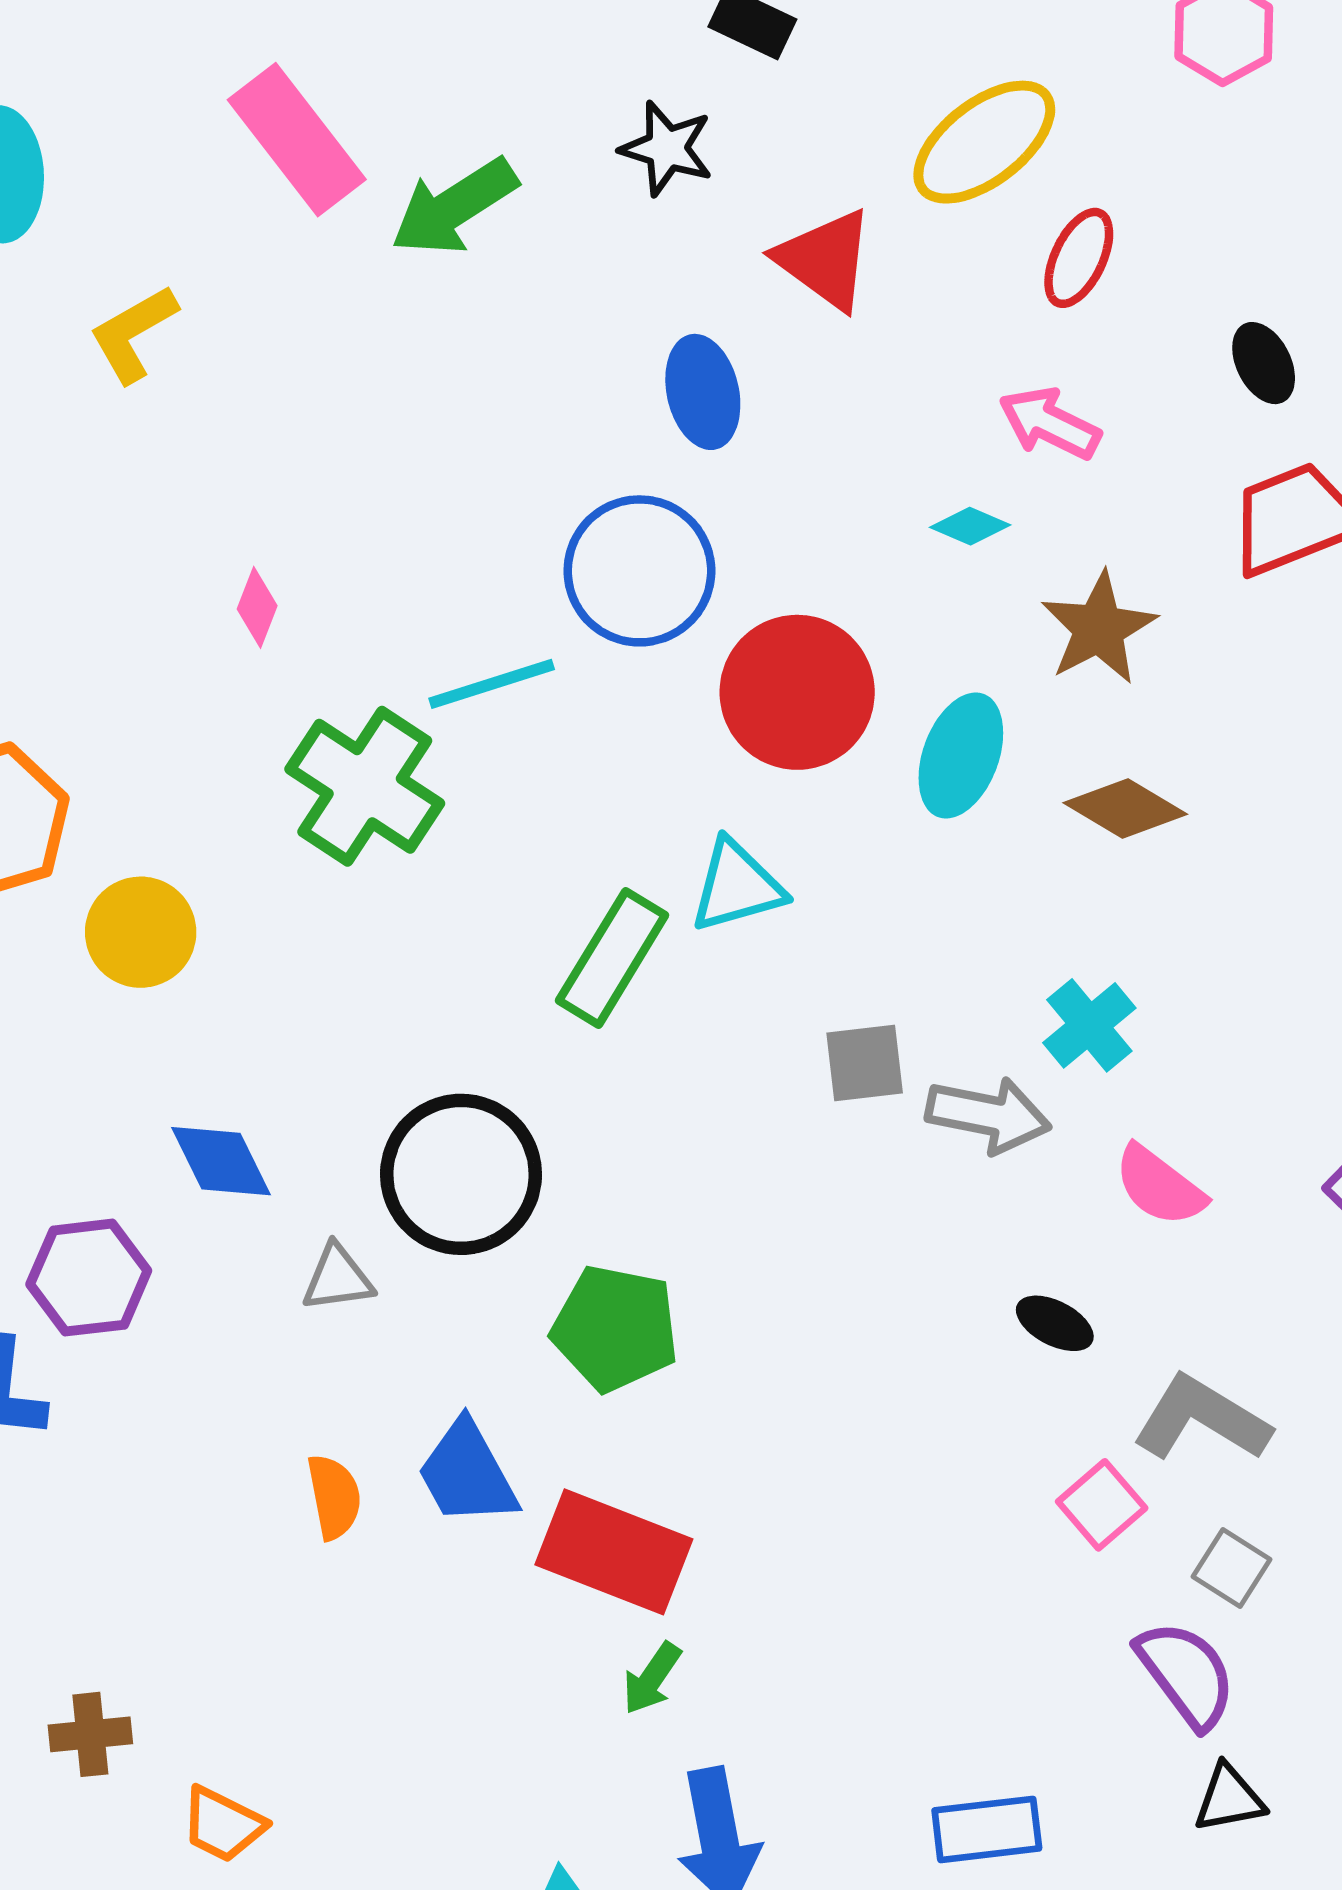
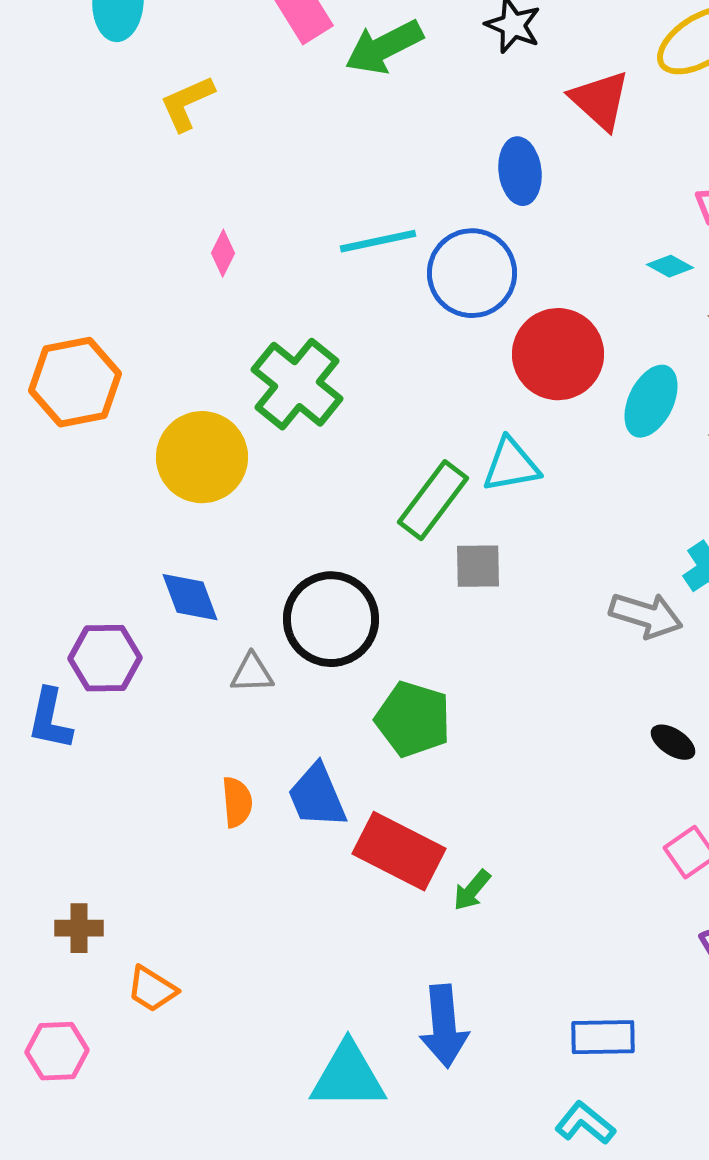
pink diamond: (257, 607) -> (223, 253), moved
cyan line: (492, 684) -> (378, 241), moved
yellow circle: (141, 932) -> (202, 457), moved, size x1.4
gray square: (865, 1063) -> (478, 566), moved
green arrow: (652, 1678) -> (472, 890), moved

